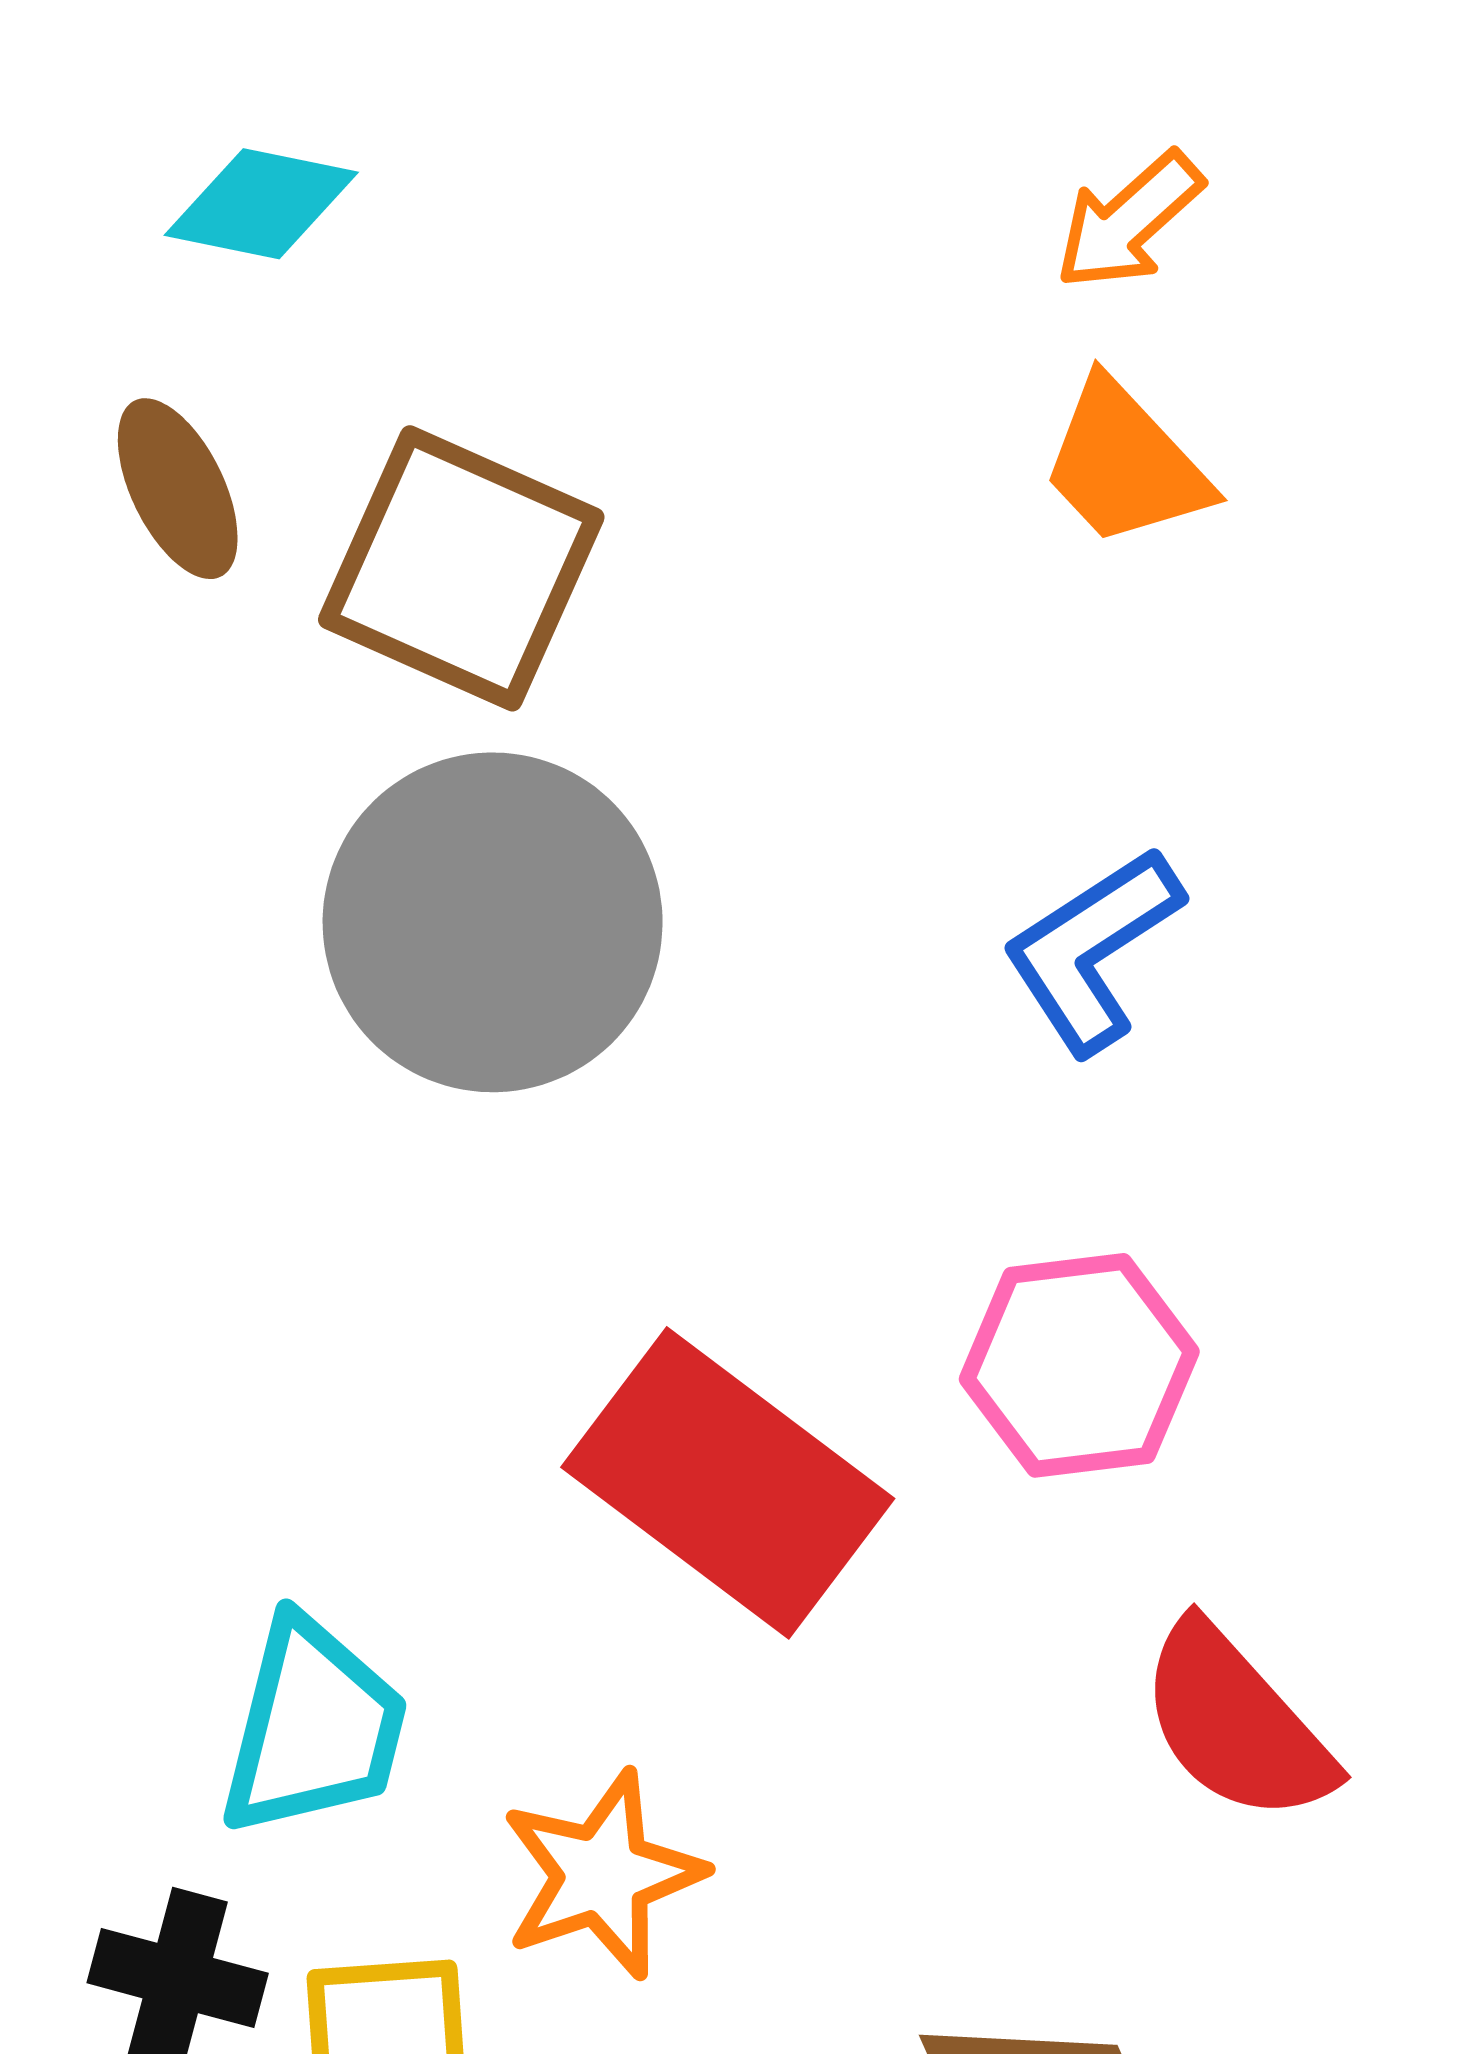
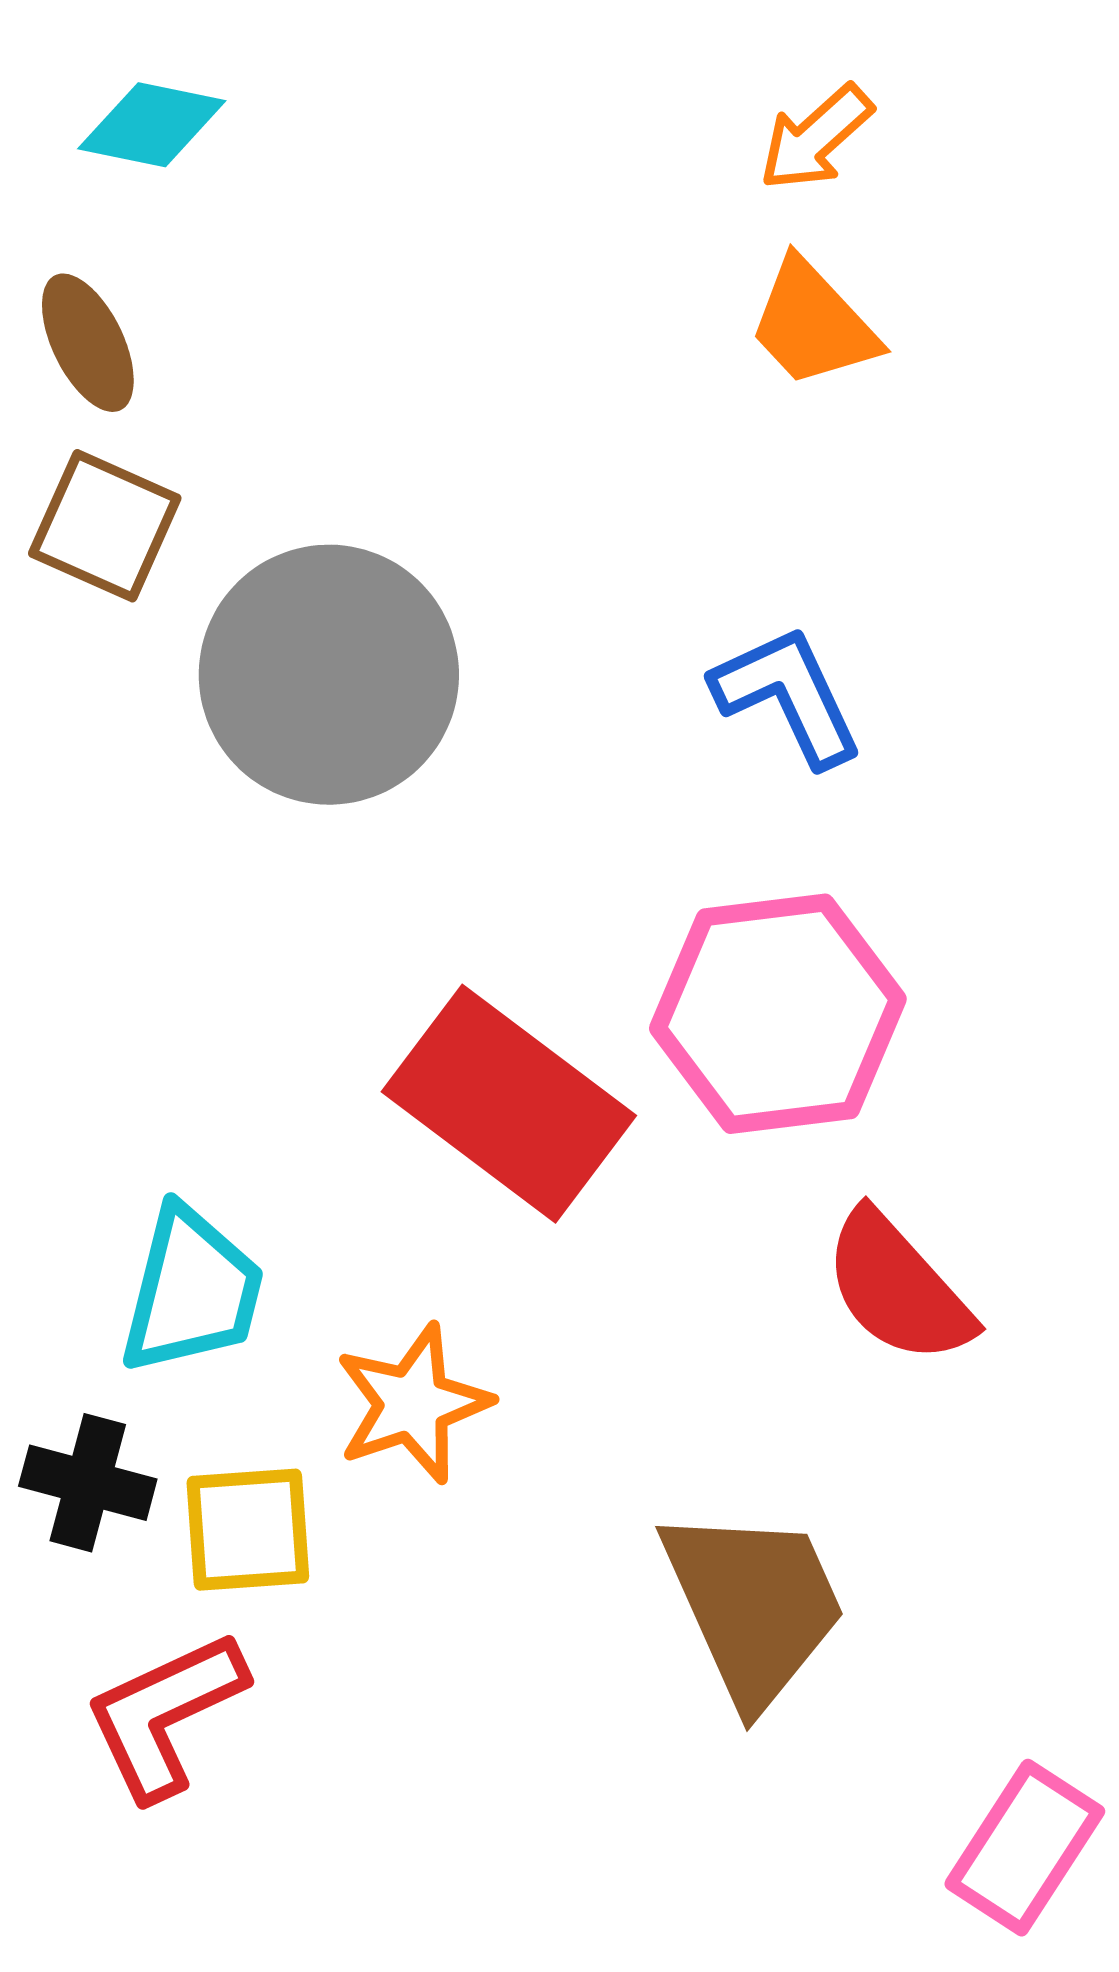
brown square: (461, 568) -> (105, 526), moved, size x0.7
blue L-shape: (1092, 950) -> (788, 696), turned 98
pink hexagon: (1079, 1365) -> (778, 1014), size x1.4

